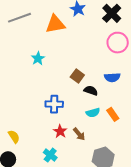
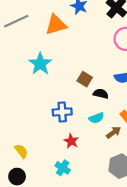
cyan star: (38, 58) -> (40, 64), size x1.5
cyan semicircle: (93, 113) -> (96, 118), moved
brown arrow: (79, 134) -> (114, 133), moved, turned -80

